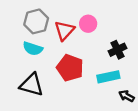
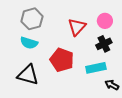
pink circle: (88, 24) -> (105, 21), moved
red triangle: (64, 31) -> (77, 27), moved

